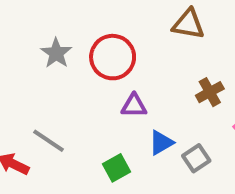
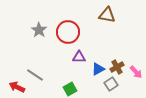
brown cross: (210, 92) -> (117, 67), moved
blue triangle: (161, 143) -> (98, 69), moved

